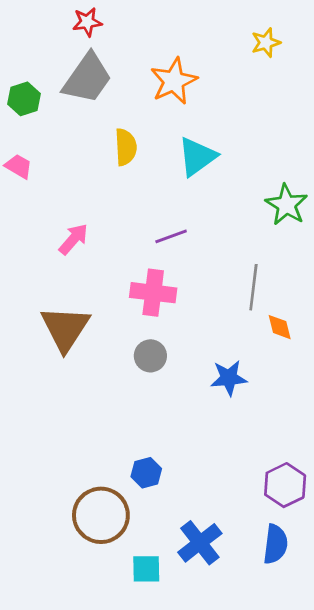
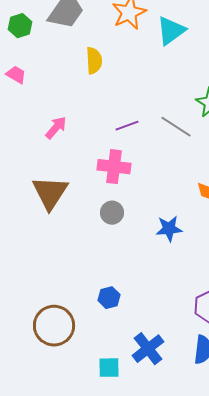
cyan triangle: (197, 157) -> (171, 31), moved
gray line: (253, 287) -> (176, 127), moved, turned -64
brown circle: (101, 515) -> (54, 326), moved

